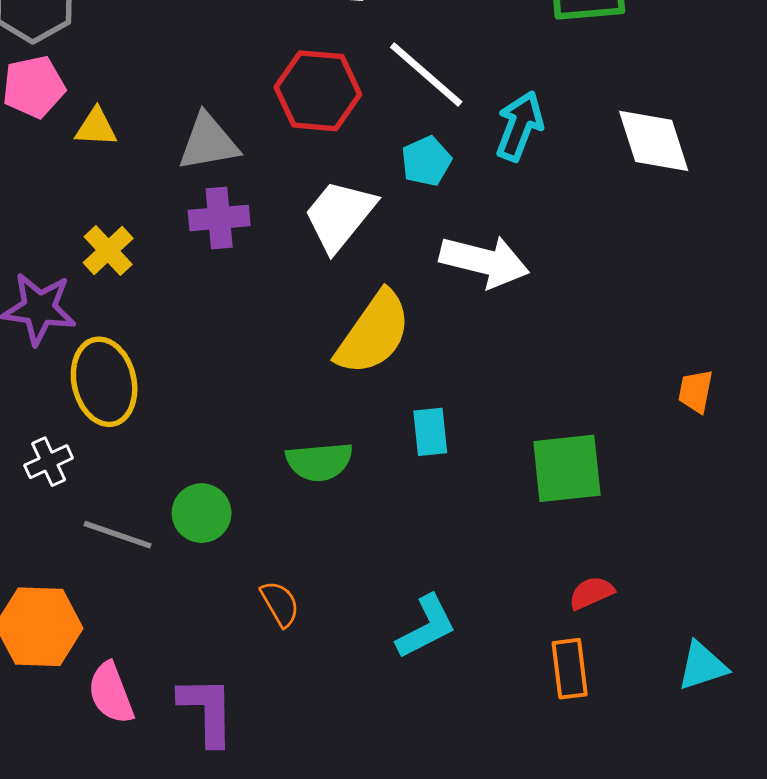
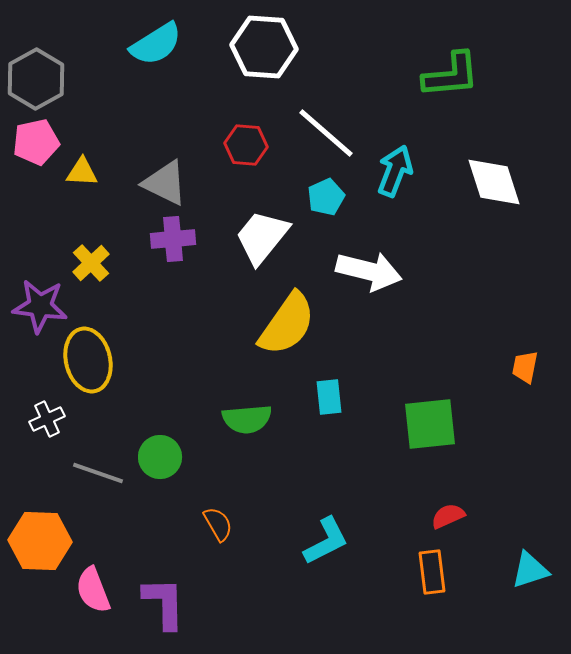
red hexagon: (318, 91) -> (246, 145), size x0.7
gray triangle: (208, 142) -> (165, 183), turned 36

